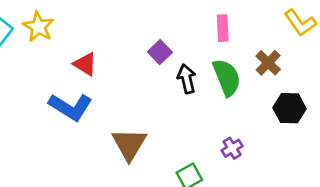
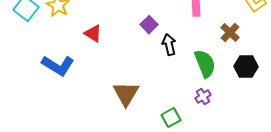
green semicircle: (227, 77) -> (205, 64), moved
blue L-shape: (70, 107) -> (58, 66), moved

